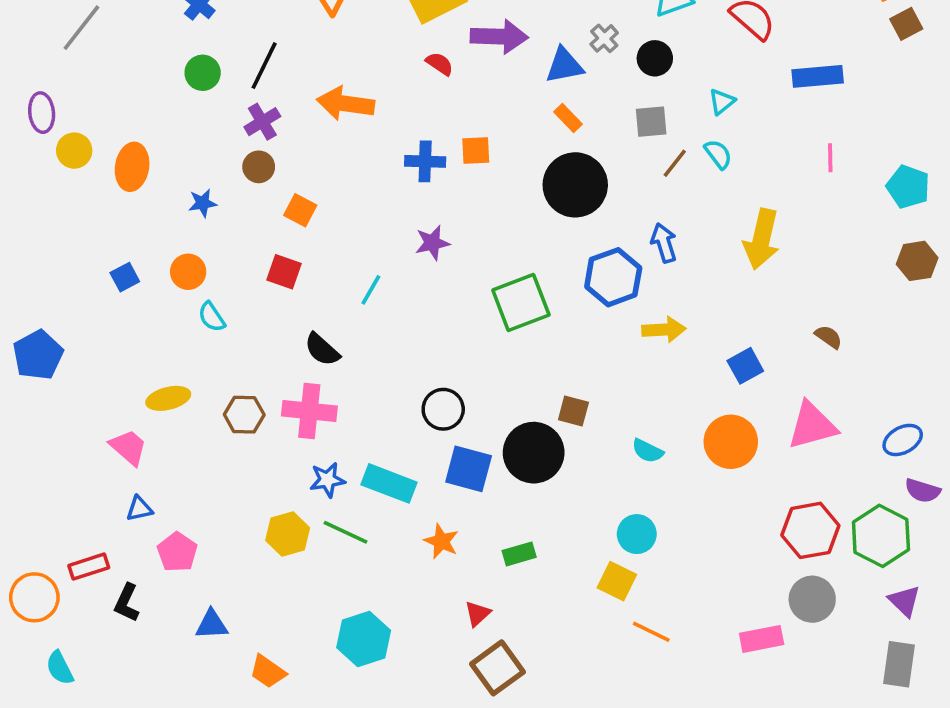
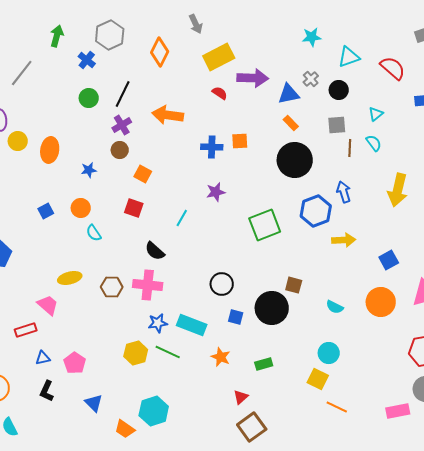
brown line: (675, 163) -> (350, 148), turned -36
blue square: (469, 469) -> (236, 317), size x0.6
blue triangle: (139, 509) -> (43, 358), moved
red rectangle: (89, 567) -> (26, 330), moved
blue triangle: (212, 624) -> (94, 403), turned 48
cyan hexagon: (364, 639) -> (154, 411), moved

